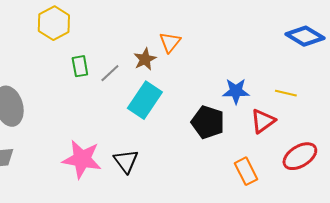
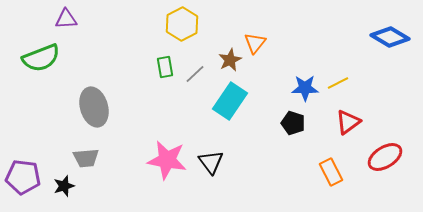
yellow hexagon: (54, 23) -> (182, 24), moved
blue star: (236, 91) -> (305, 88), moved
yellow line: (286, 93) -> (338, 83), moved, turned -40
black pentagon: (208, 122) -> (293, 123), size x0.7

